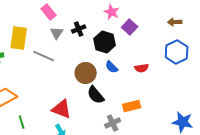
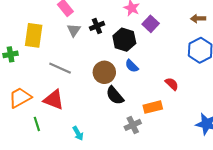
gray line: (44, 56) -> (60, 68), moved
red semicircle: (142, 68) -> (172, 84), moved, turned -128
red triangle: (62, 109) -> (54, 100), moved

